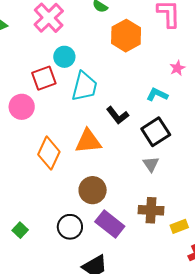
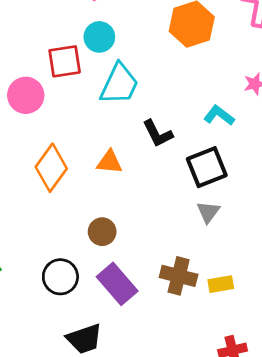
orange triangle: (88, 141) -> (109, 162), size x0.7
gray triangle: (151, 164) -> (208, 212), moved
brown circle: (93, 190) -> (102, 232), size x0.7
yellow rectangle: (179, 226) -> (221, 284), moved

